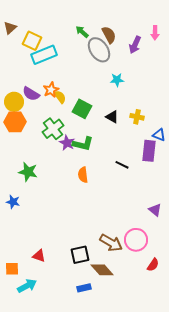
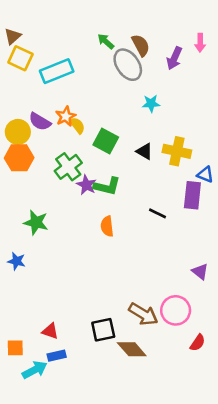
yellow square: (32, 41) -> (20, 58), moved
yellow cross: (137, 117) -> (177, 151), size x1.5
blue rectangle: (84, 288) -> (57, 356), moved

